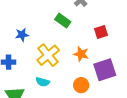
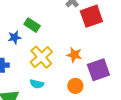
green rectangle: (63, 21) -> (32, 25), moved
red square: (101, 32) -> (91, 16), moved, size x1.6

